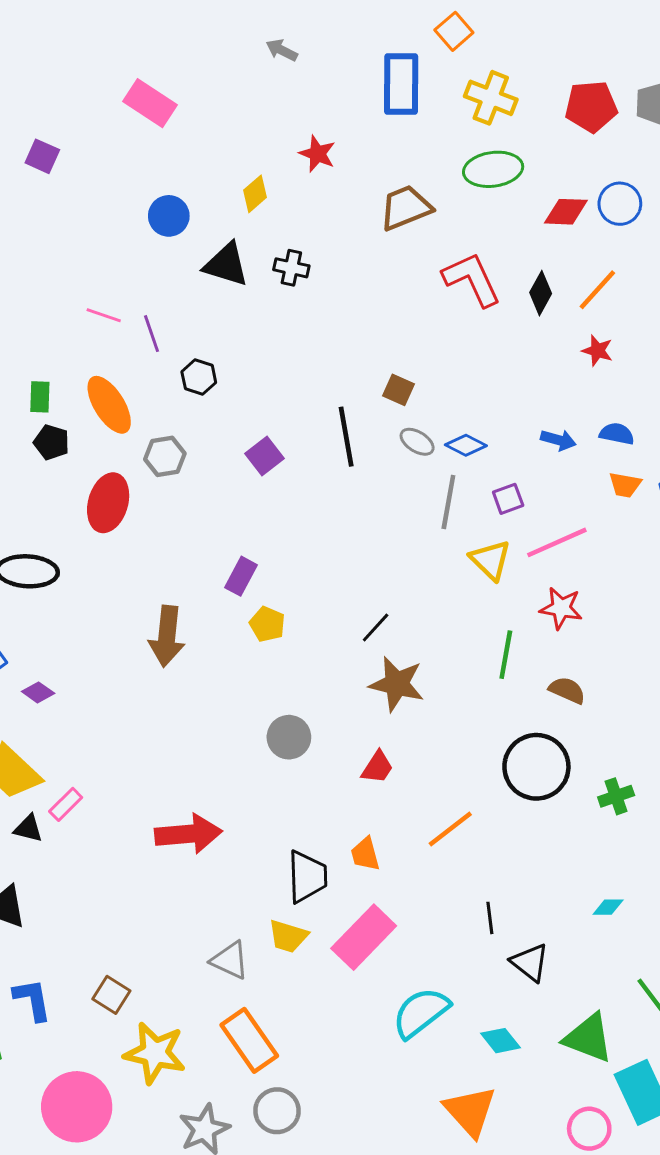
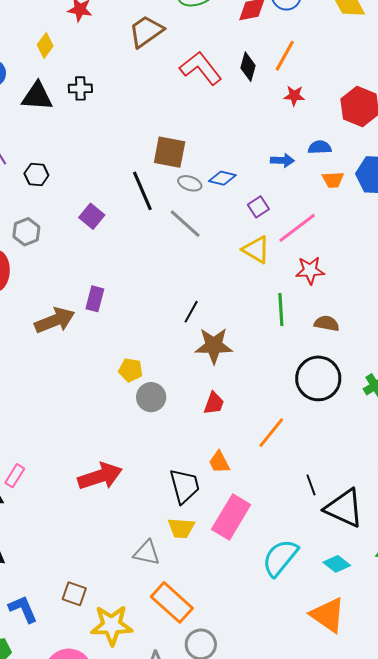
brown square: (399, 390) -> (170, 152), size x1.6
gray line: (448, 502) -> (185, 224), moved, turned -45
yellow pentagon: (267, 624) -> (131, 370), moved
brown arrow: (167, 636) -> (55, 320), moved, turned -105
black triangle: (530, 962) -> (344, 508), size x1.5

